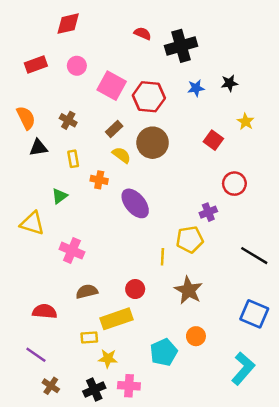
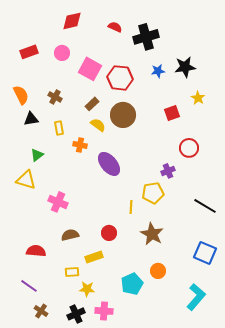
red diamond: (68, 24) -> (72, 21), moved
black star: (229, 83) -> (185, 67), size x1.5
red square: (213, 140) -> (172, 113), turned 35
green triangle: (59, 196) -> (37, 155), moved
yellow rectangle: (117, 319) -> (94, 257), size x0.7

